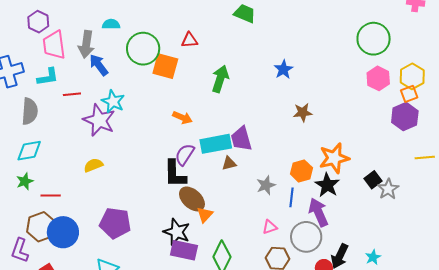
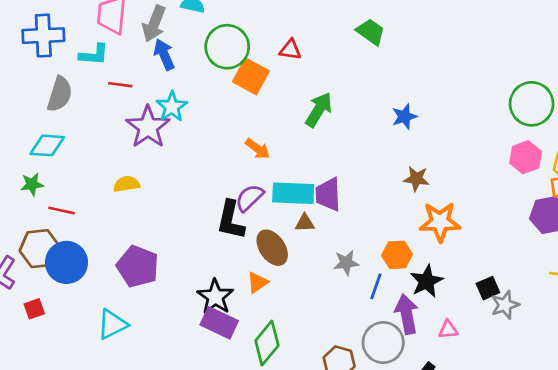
orange star: (334, 158) -> (440, 222), moved
brown ellipse: (192, 199) -> (272, 248), moved
pink triangle: (270, 227) -> (448, 330), moved

